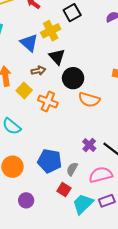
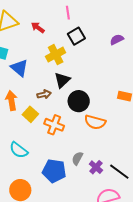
blue triangle: (29, 43) -> (19, 68), moved
black triangle: (57, 57) -> (62, 80), turned 30
blue pentagon: (50, 161) -> (54, 171), moved
gray semicircle: (72, 169) -> (77, 158), moved

